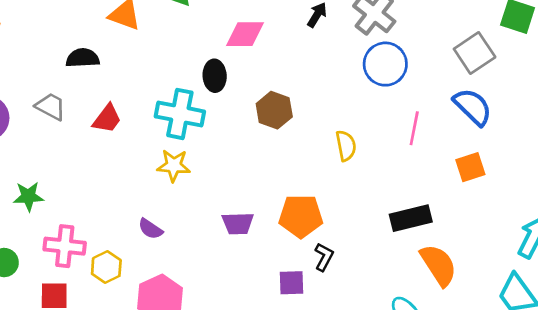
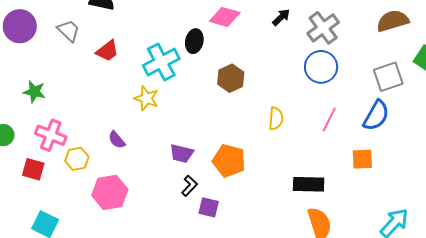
blue semicircle: (473, 107) -> (376, 116), turned 60
cyan cross: (180, 114) -> (161, 62), turned 36
black L-shape: (324, 257) -> (189, 186), moved

